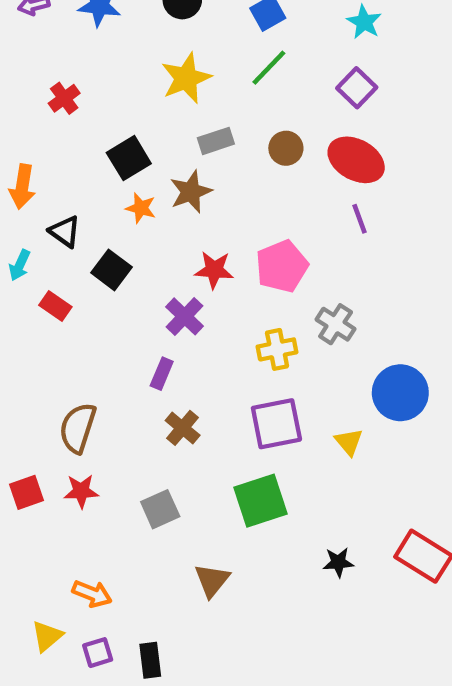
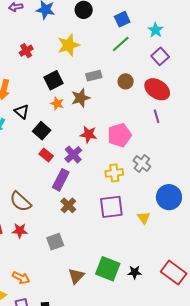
cyan star: (364, 22) -> (156, 30), moved
yellow star: (186, 78) -> (69, 45), moved
red rectangle: (55, 306) -> (46, 155), moved
purple rectangle: (162, 374) -> (61, 180), size x1.5
brown semicircle: (78, 428) -> (20, 202), turned -70
green square: (261, 501) -> (108, 269), moved, turned 35

